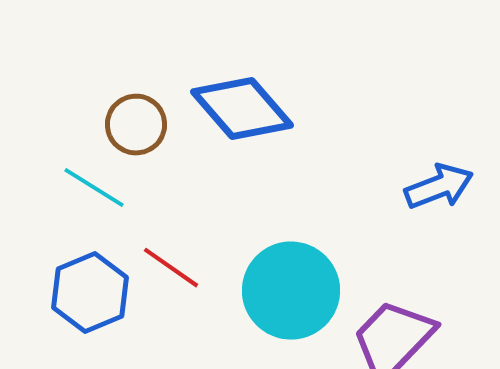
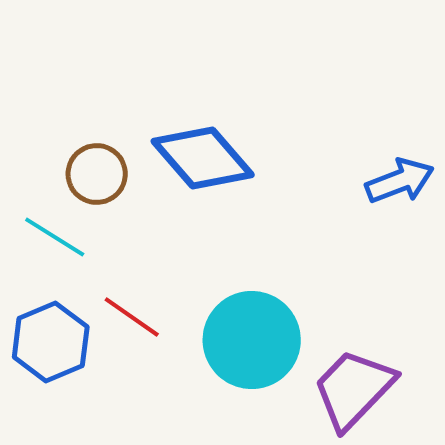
blue arrow: (439, 187) -> (400, 181), moved

